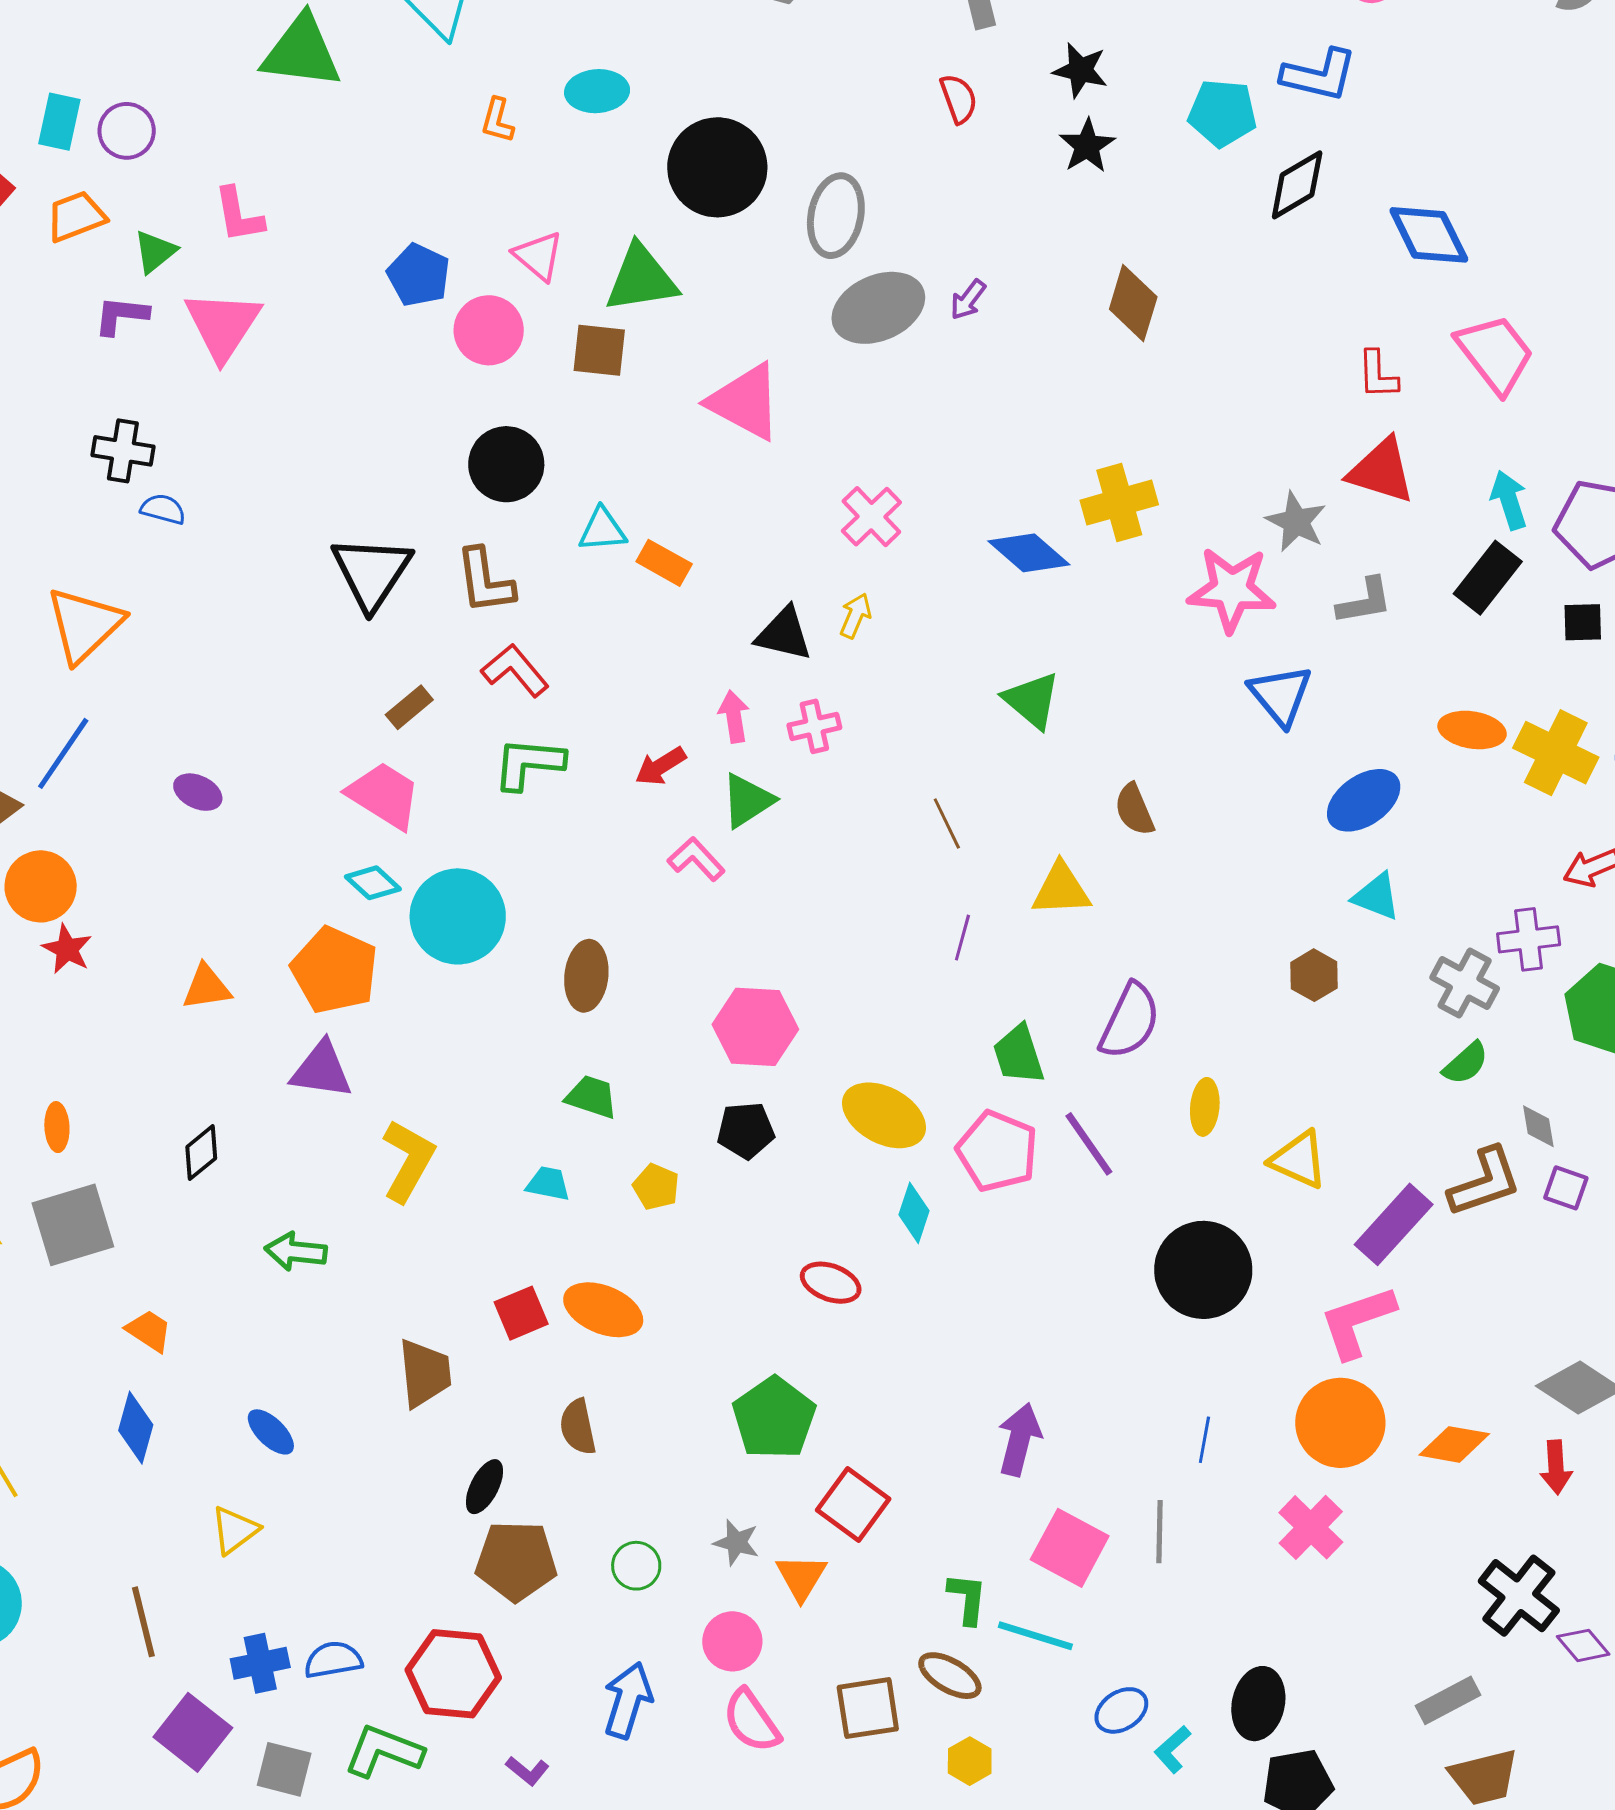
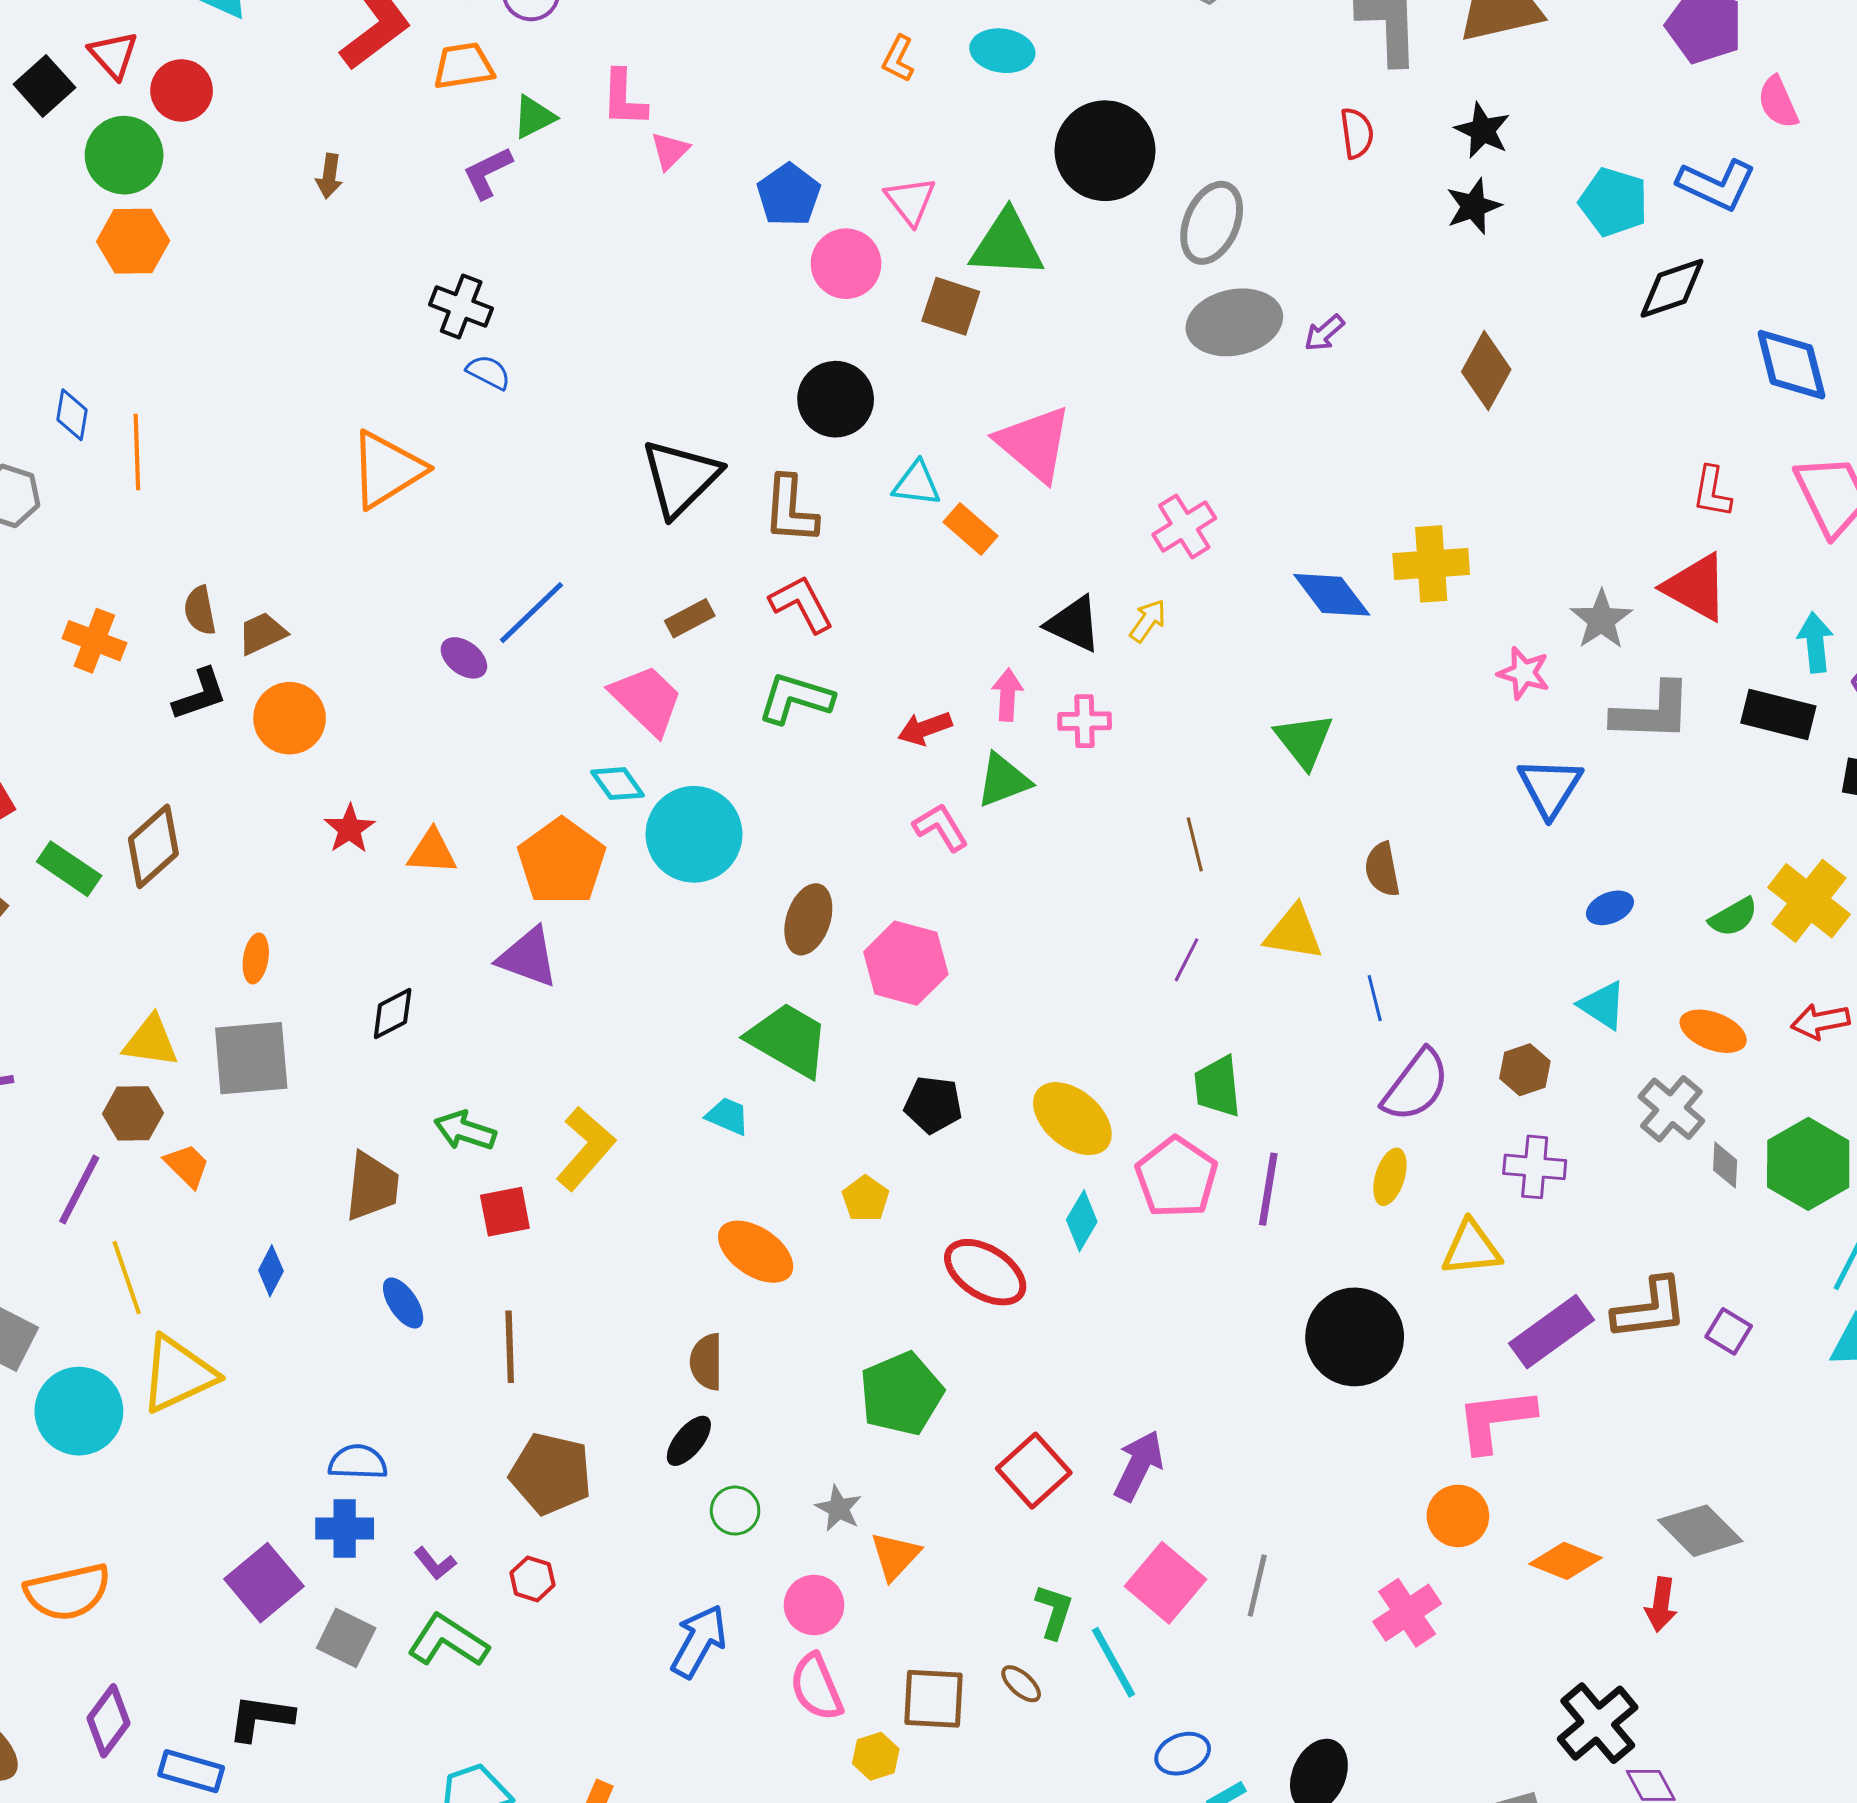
purple L-shape: (121, 315) -> (487, 173), turned -44
pink triangle: (223, 325) -> (670, 151), moved, size x0.5
pink triangle: (745, 402) -> (1034, 444), moved
black rectangle: (1488, 578) -> (1778, 714), turned 54
pink star: (1232, 590) -> (1524, 673), size x0.6
gray L-shape: (1364, 601) -> (1652, 712), size x1.4
orange ellipse: (1472, 730) -> (1713, 1031), moved
blue line: (63, 753) -> (532, 613), moved
blue ellipse: (1364, 800) -> (1610, 908), size x0.6
purple cross: (1529, 939) -> (1535, 1167), moved
red star: (67, 949) -> (350, 829), moved
purple semicircle: (1130, 1021) -> (1416, 1085), moved
pink hexagon: (755, 1027) -> (906, 963), moved
green semicircle: (1466, 1063) -> (1733, 917), moved
green trapezoid: (592, 1097) -> (788, 1040), size x1.6
gray diamond: (1538, 1126) -> (1725, 1165), moved
purple line: (1089, 1144) -> (1268, 1189), turned 32
yellow triangle: (1299, 1160) -> (1471, 1248), turned -42
yellow L-shape: (408, 1161) -> (586, 1149), moved
yellow pentagon: (656, 1187) -> (866, 1199), moved
red ellipse: (831, 1283) -> (985, 1272), size x1.4
red square: (521, 1313) -> (505, 1212), moved
orange trapezoid: (149, 1331) -> (187, 1166), moved
brown trapezoid: (425, 1373) -> (372, 1186), moved
orange circle: (1340, 1423) -> (1458, 1516), size x0.7
blue diamond: (136, 1428) -> (271, 1271), size x0.7
blue line: (1204, 1440) -> (1375, 998), moved, turned -36
black ellipse: (484, 1487) -> (689, 1441), moved
red square: (853, 1504) -> (1034, 1471), moved
yellow triangle: (235, 1530) -> (178, 1374), moved, size x1.6
brown pentagon: (516, 1561) -> (551, 1474), moved
brown line: (143, 1622) -> (510, 1347), moved
cyan line: (1035, 1636) -> (1113, 1662), turned 32
blue semicircle: (333, 1660) -> (358, 1462), moved
red hexagon: (453, 1674) -> (532, 1579), size x0.5
brown ellipse: (950, 1676) -> (1021, 1684), size x0.7
yellow hexagon: (970, 1761) -> (876, 1756), moved
purple L-shape: (527, 1771) -> (435, 1563), moved

